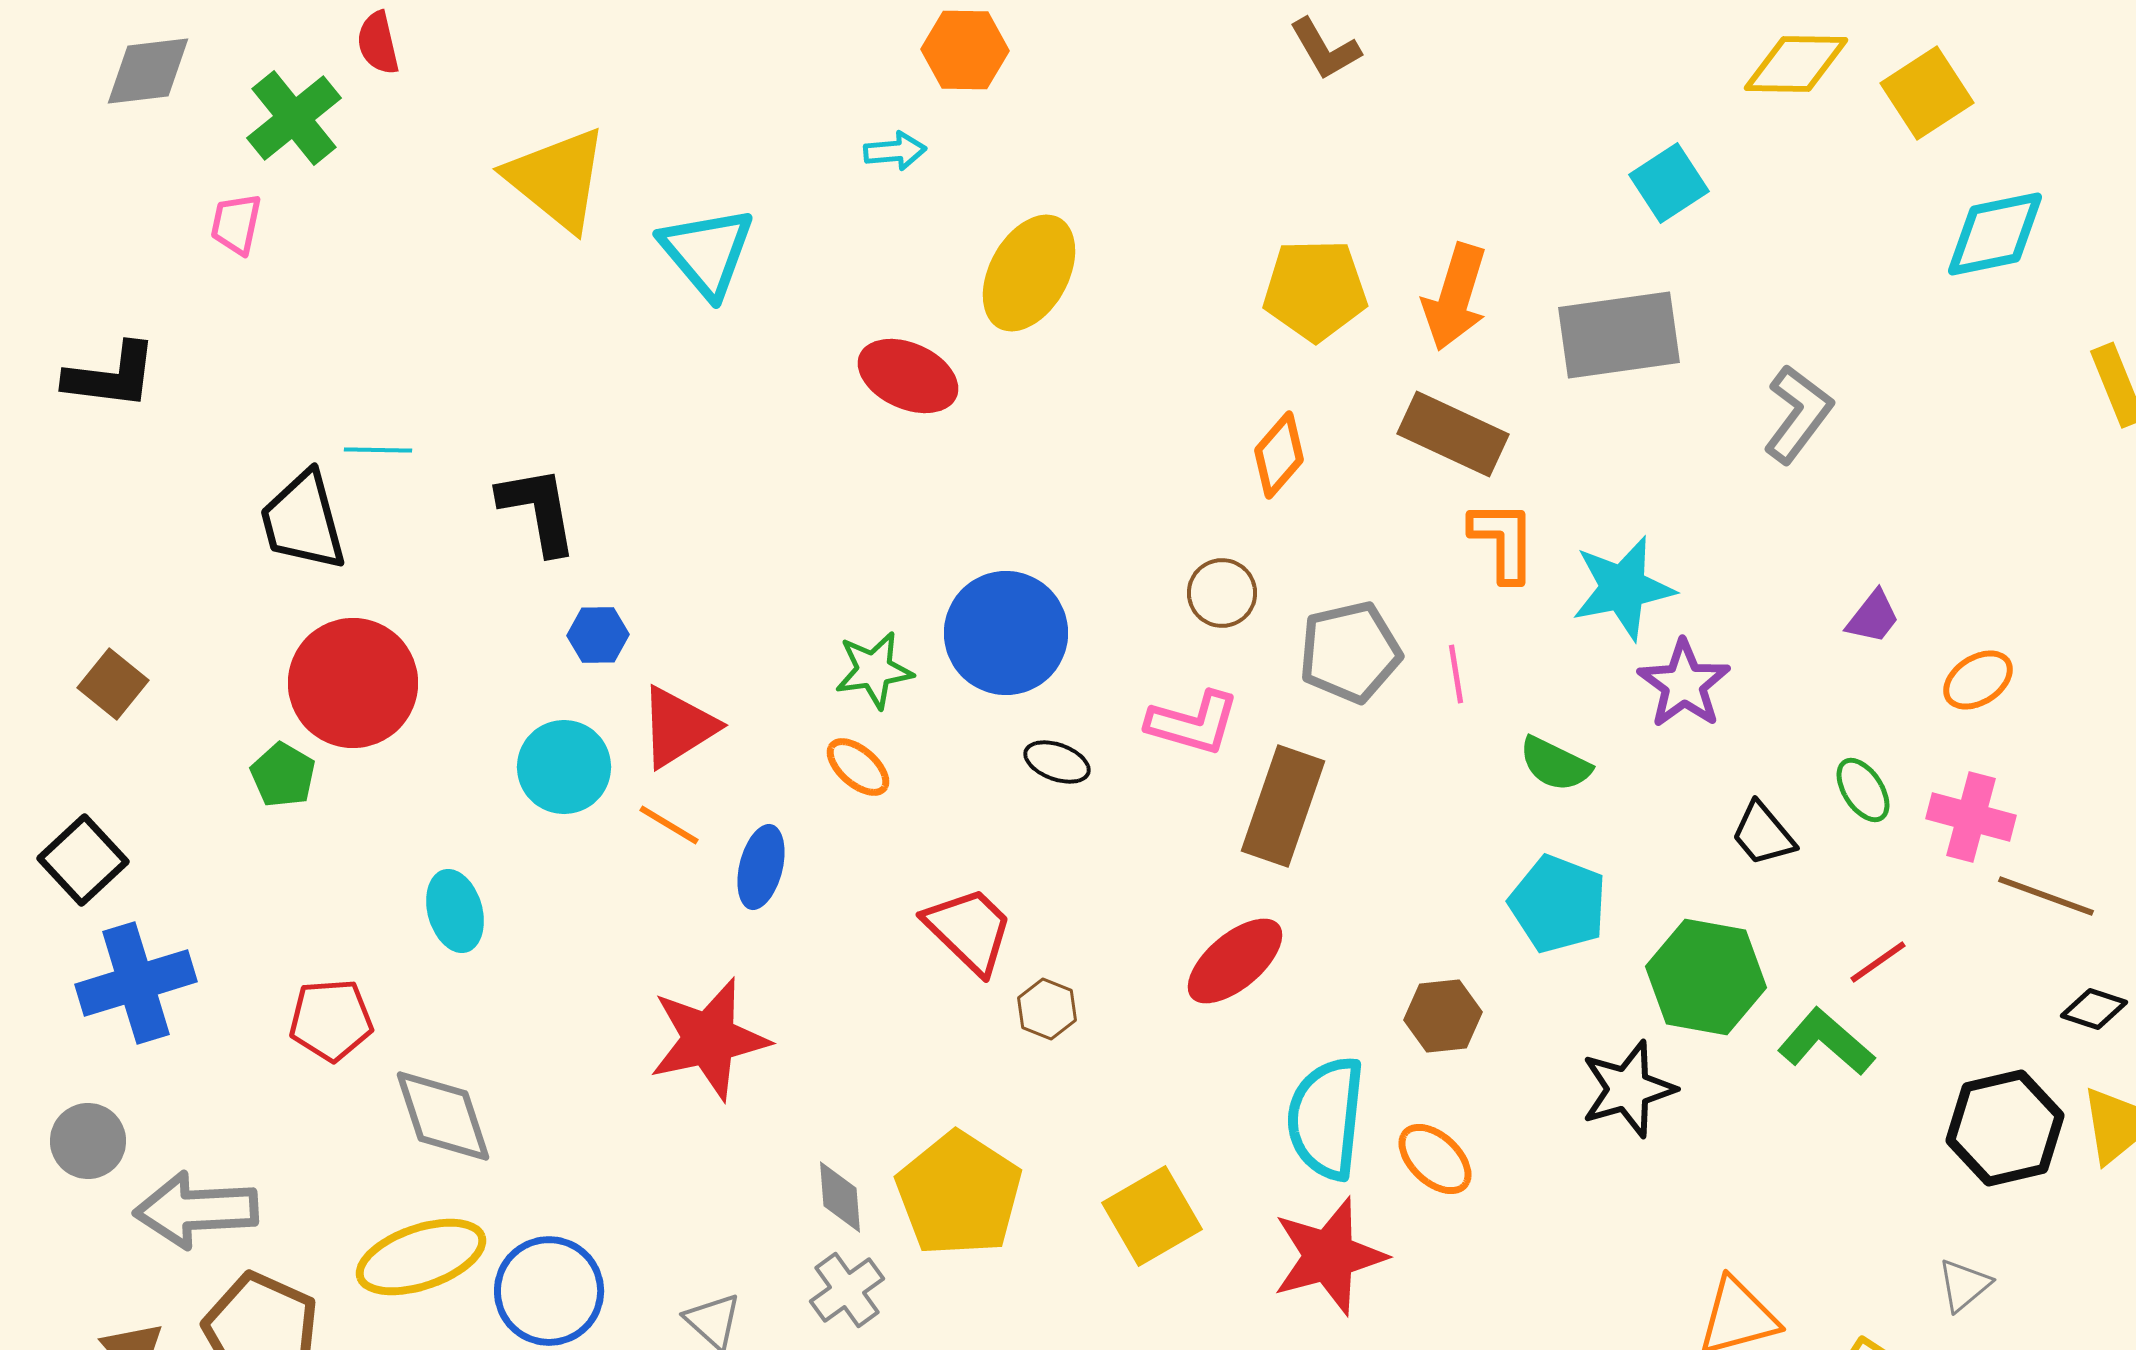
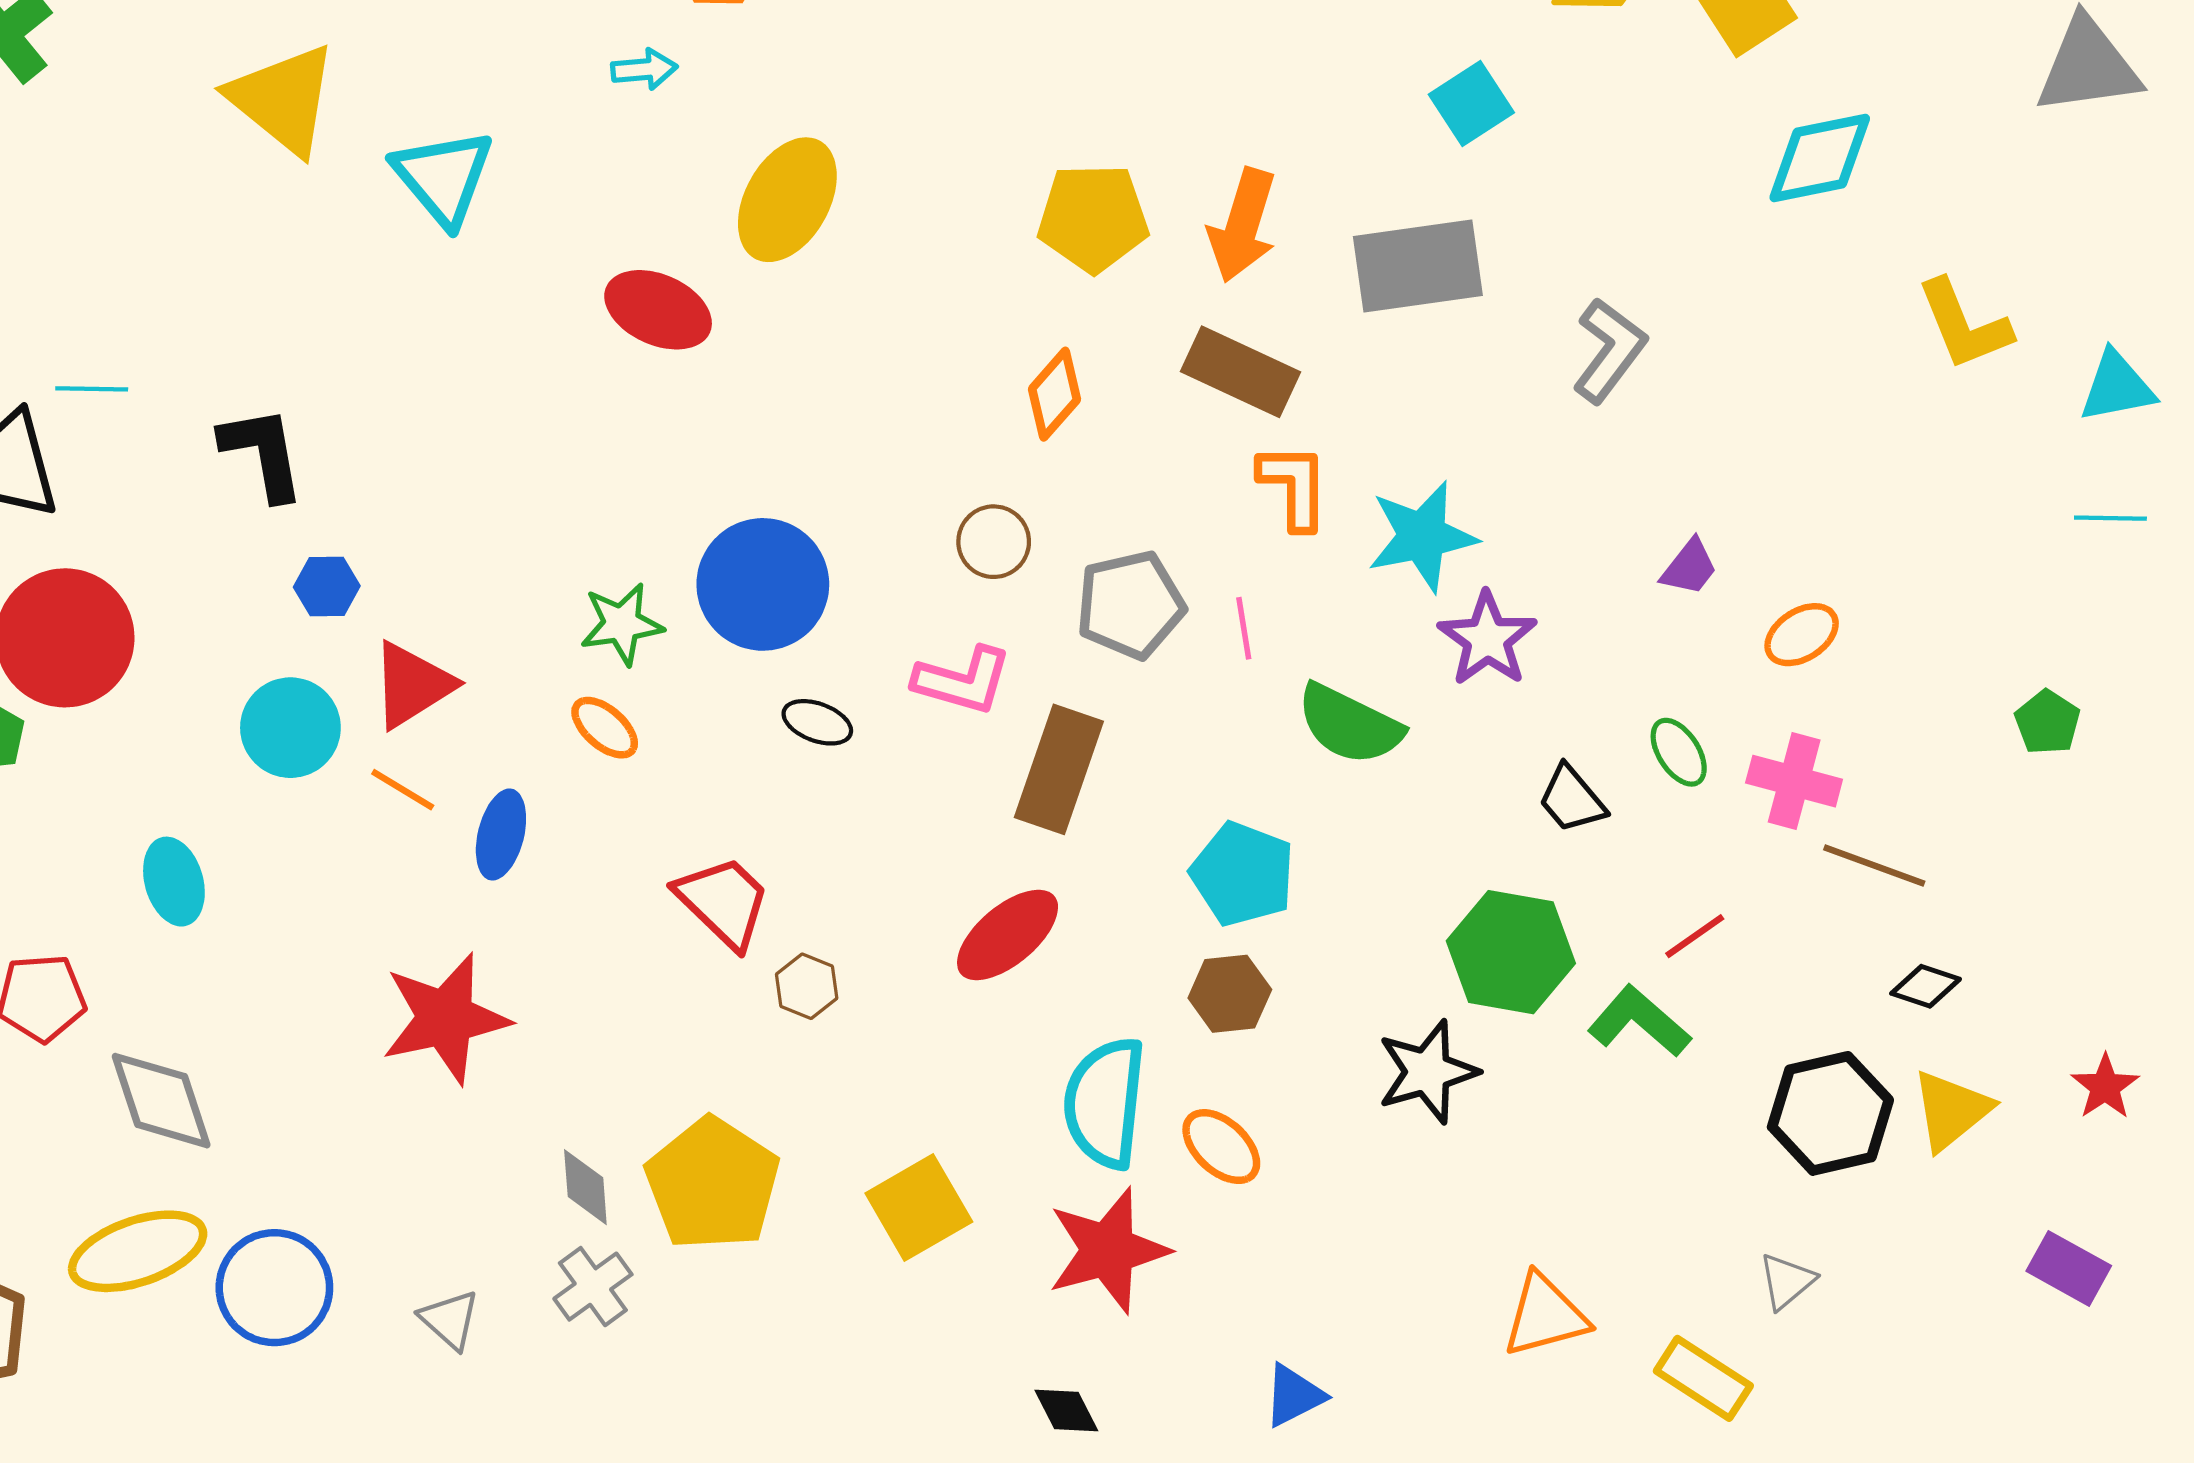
green semicircle: (1555, 764) -> (1350, 724), size x1.4
cyan pentagon: (1558, 904) -> (1243, 874), moved

